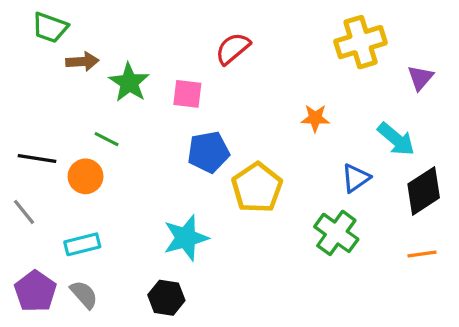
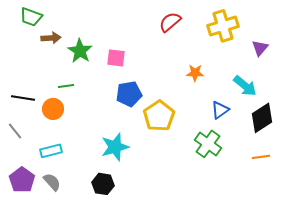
red semicircle: (233, 49) -> (170, 22), moved
green line: (107, 139) -> (66, 86), turned -35

